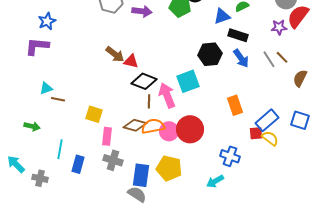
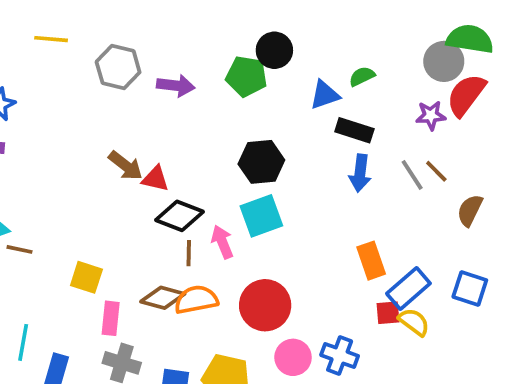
black hexagon: (210, 54) -> (261, 162), moved
blue arrow: (241, 58) -> (360, 173), turned 42
pink arrow: (167, 95) -> (222, 242), size x0.7
orange rectangle: (235, 105) -> (371, 261), moved
pink circle: (169, 131) -> (293, 357), moved

